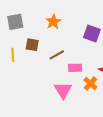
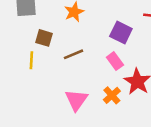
yellow line: (13, 55) -> (31, 60), moved
pink rectangle: (75, 68) -> (115, 61), moved, turned 48

